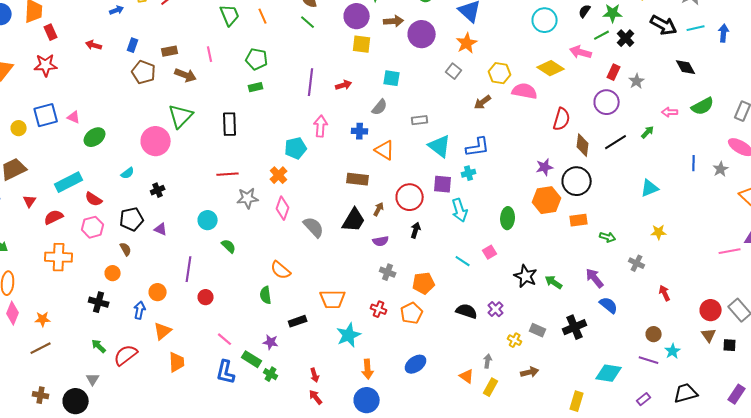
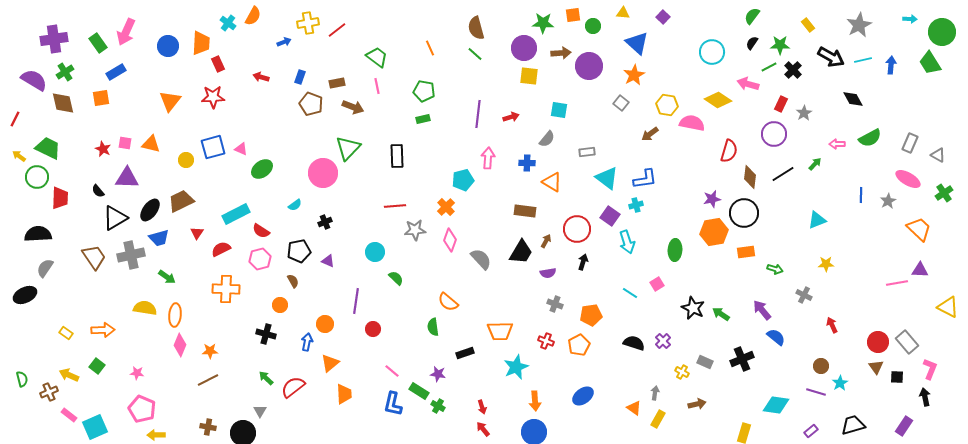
green trapezoid: (230, 15) -> (377, 57), moved, turned -30
purple square: (443, 184) -> (610, 216), turned 30

